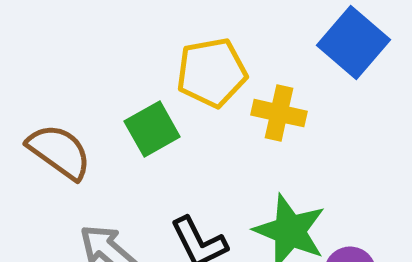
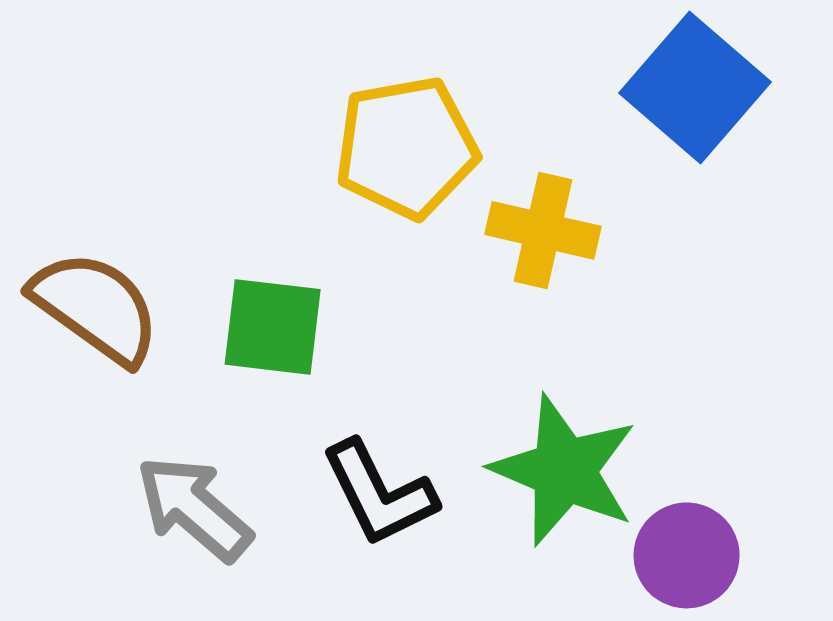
green square: (152, 129) -> (273, 327), moved, turned 36

